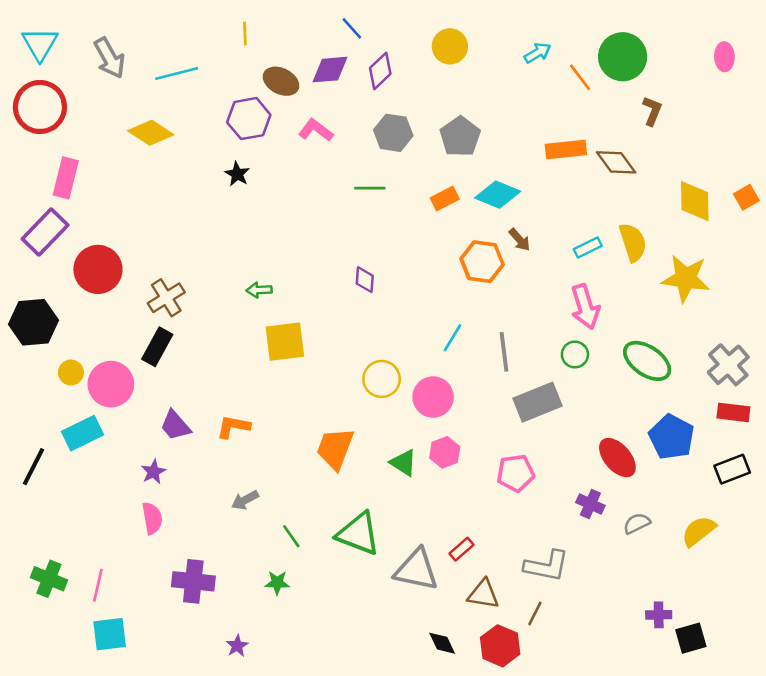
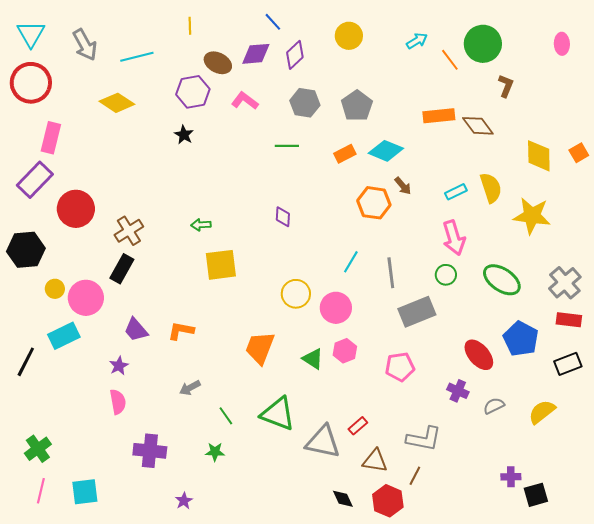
green cross: (49, 579) -> (38, 449), turned 32
pink line: (98, 585) -> (41, 491), moved

